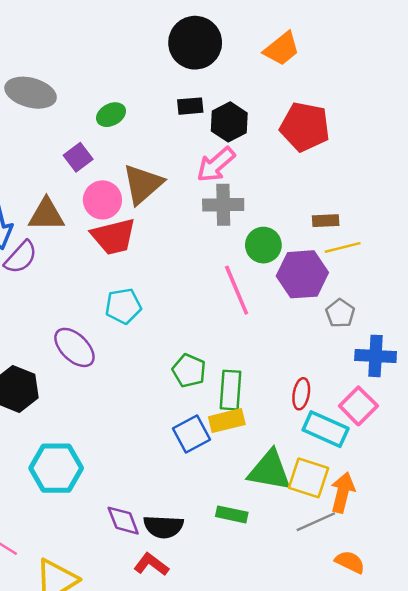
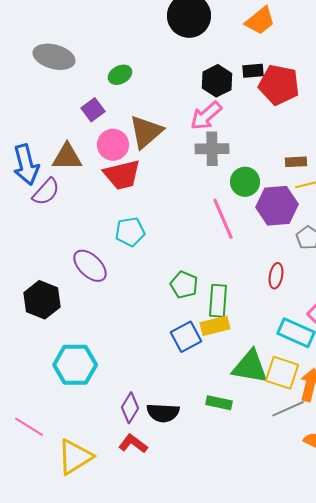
black rectangle: (190, 106) -> (253, 71), moved
red ellipse: (301, 394) -> (276, 276), moved
purple diamond: (123, 521) -> (130, 408), turned 52
red L-shape: (151, 564) -> (133, 444), moved

